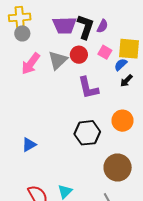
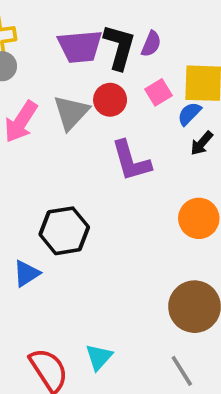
pink square: (105, 52) -> (159, 92), turned 32
black hexagon: (87, 133) -> (64, 231), moved

